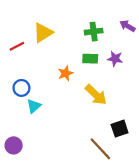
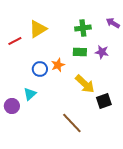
blue circle: (21, 88) -> (40, 69), moved
black square: (120, 129) -> (104, 101), moved
purple circle: (14, 145) -> (12, 106), moved
brown line: (100, 149) -> (72, 123), moved

